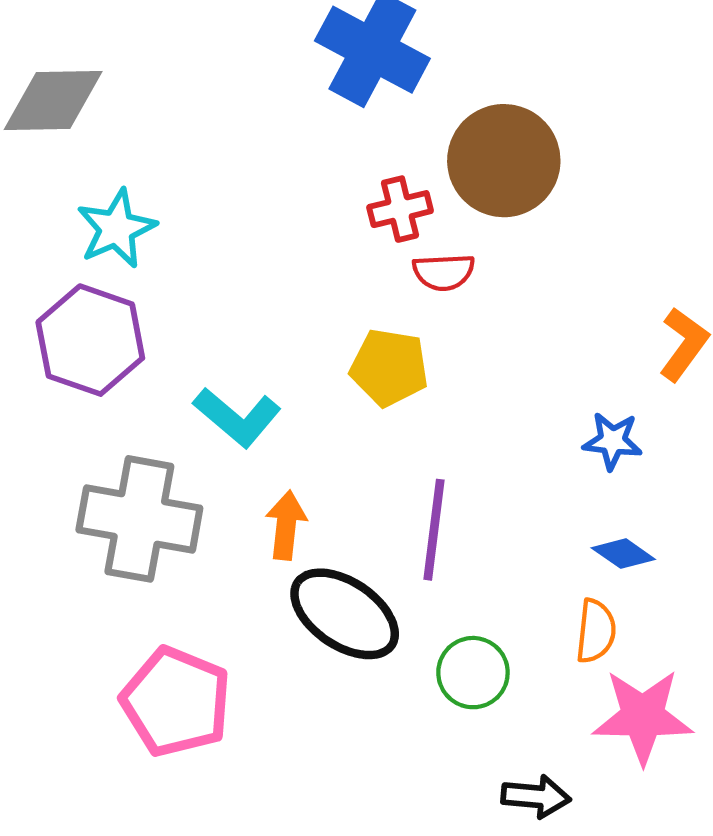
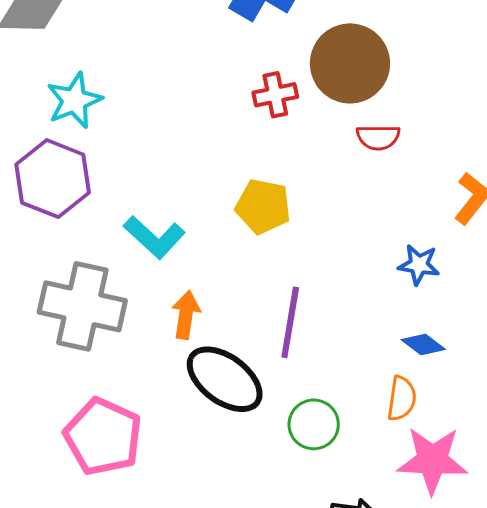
red semicircle: (444, 272) -> (378, 137), moved

